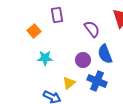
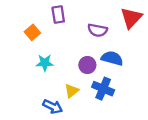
purple semicircle: (92, 29) -> (97, 30), turned 138
blue semicircle: (105, 54) -> (112, 58), turned 126

